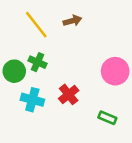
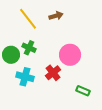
pink circle: (115, 71) -> (70, 55), moved

